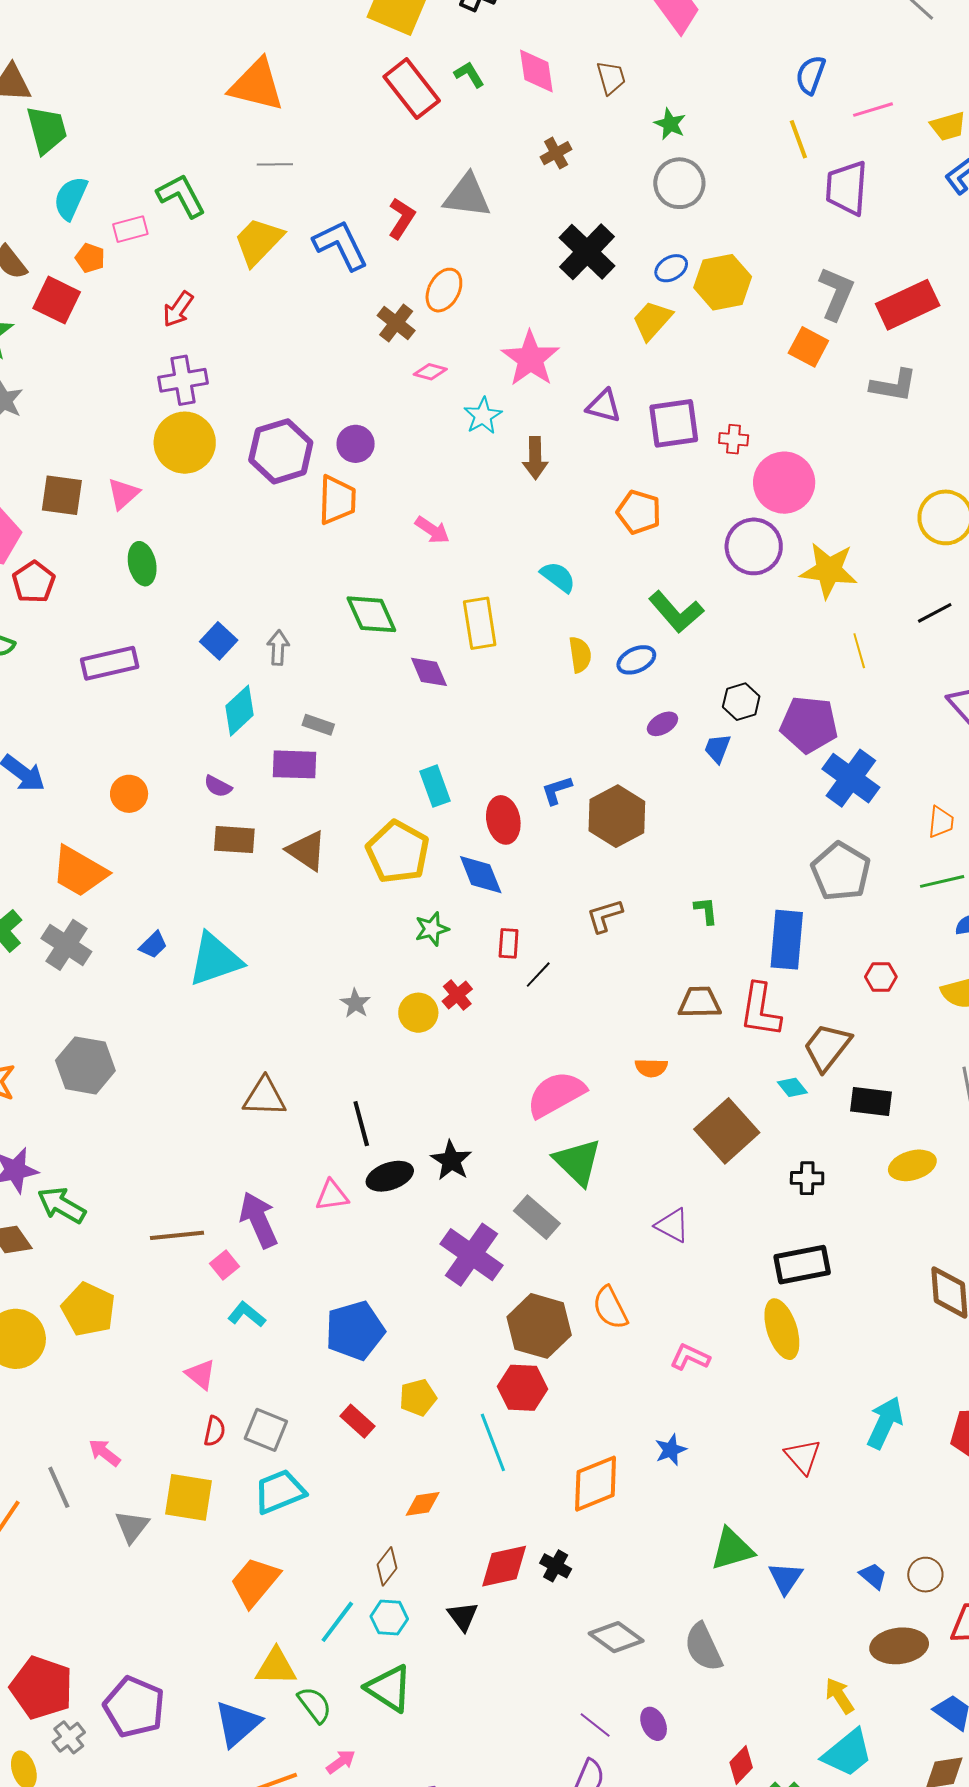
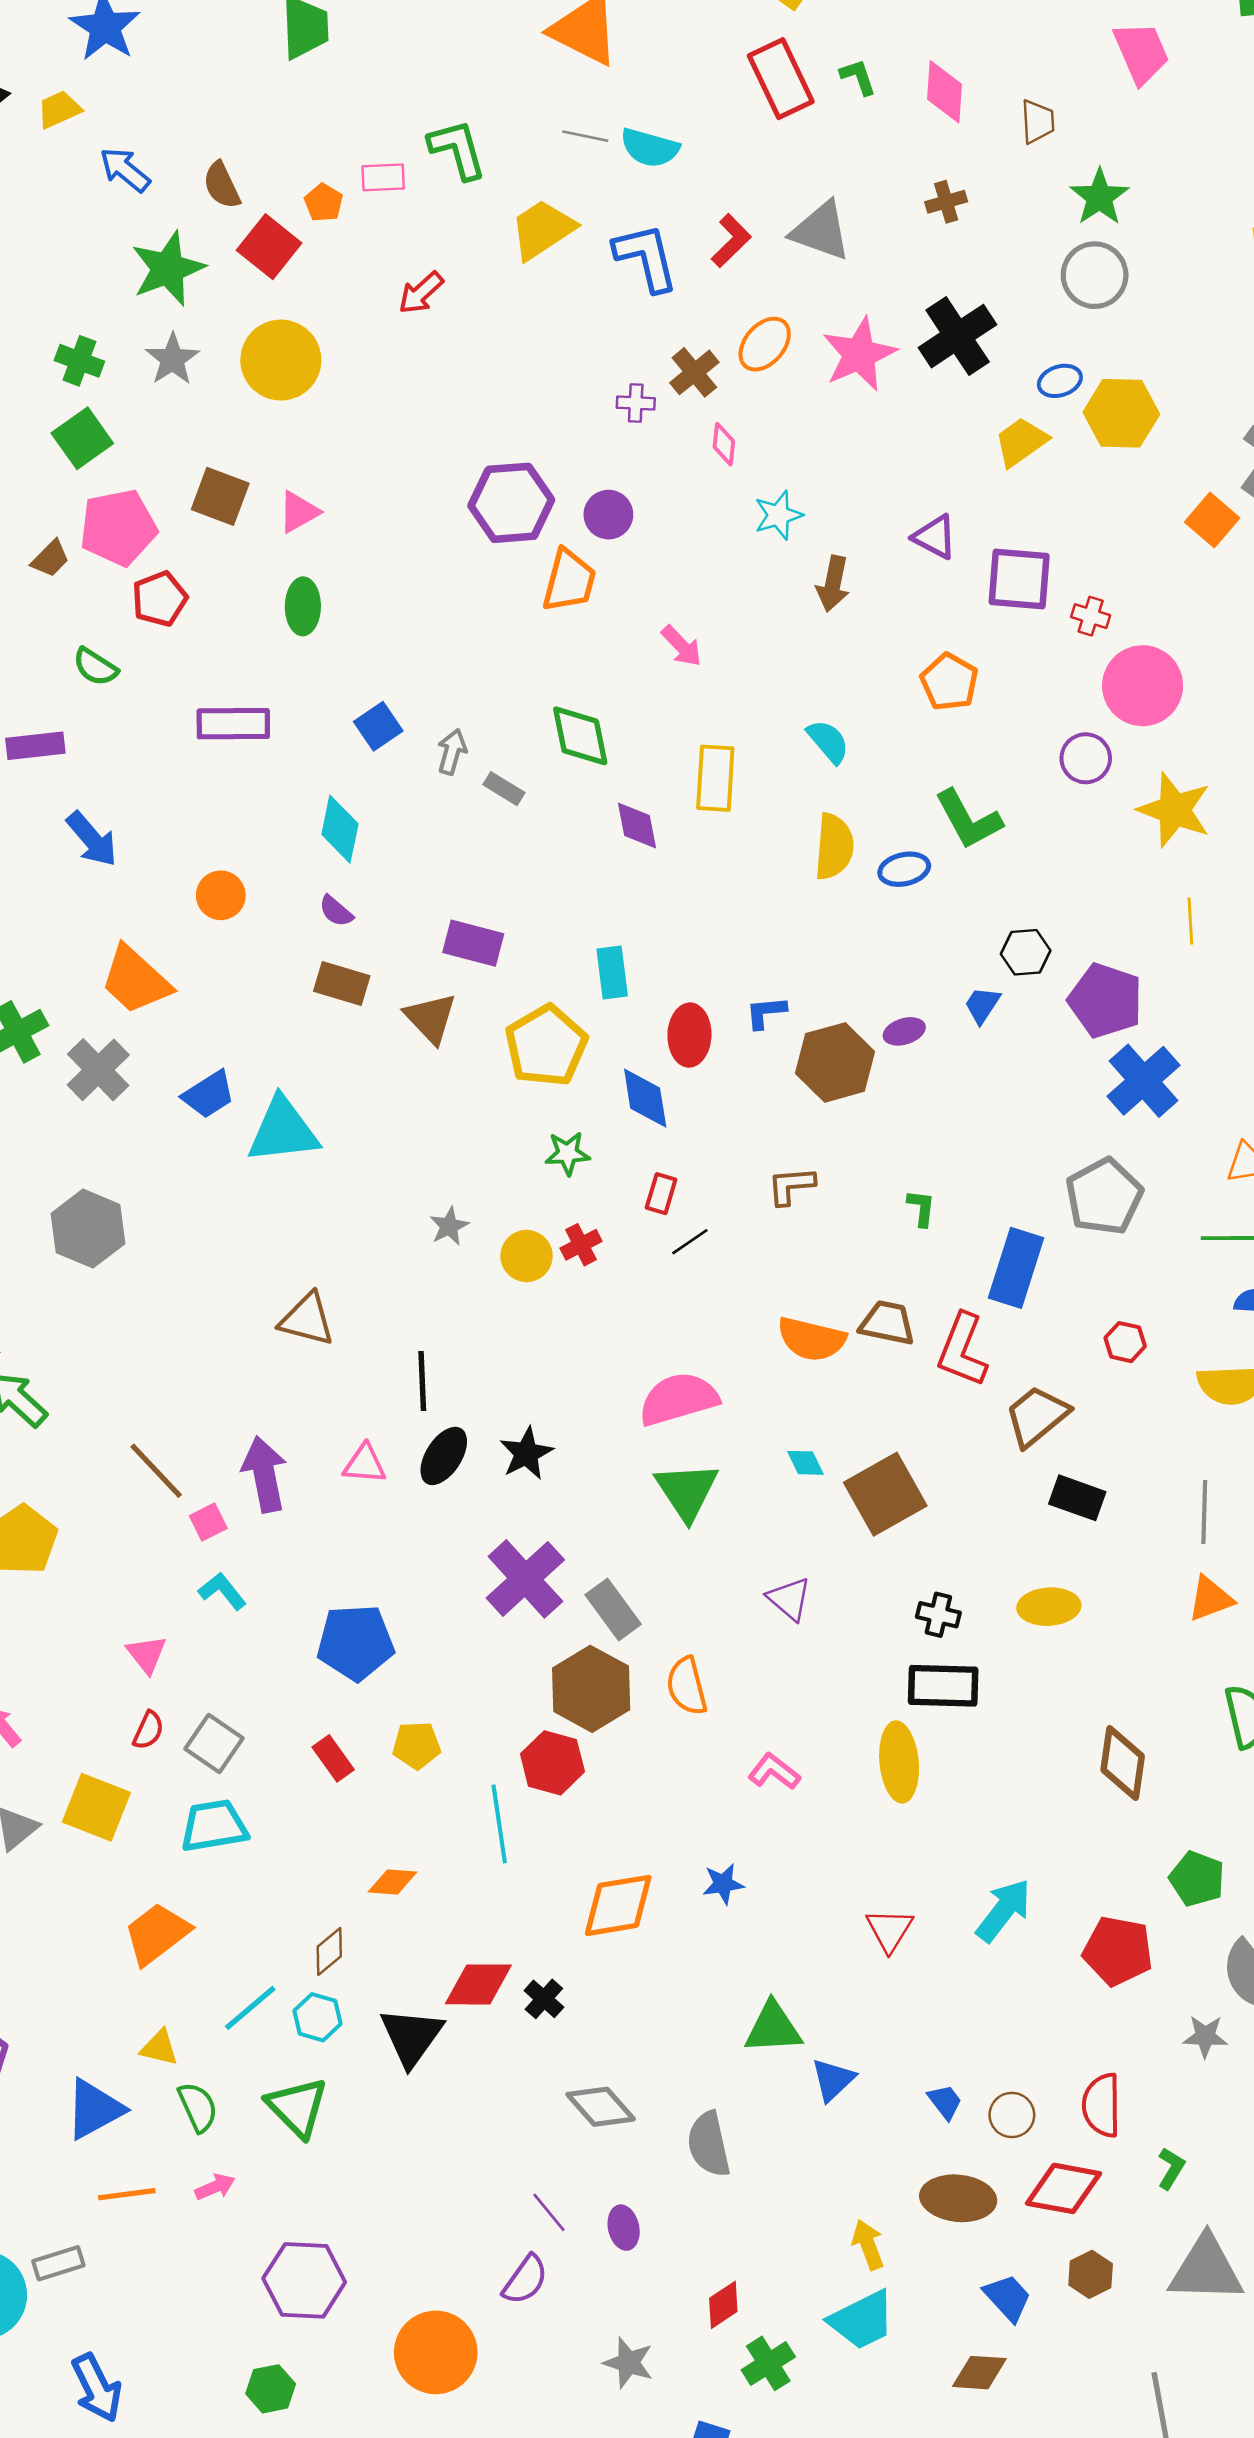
green star: (670, 124) -> (1100, 197), size x1.4
cyan semicircle: (71, 198) -> (650, 148), moved, turned -111
pink star: (530, 359) -> (859, 354), moved
pink diamond: (430, 372) -> (724, 444), turned 68
purple cross: (183, 380) -> (636, 403), moved, size x0.6
yellow circle: (185, 443) -> (281, 360), moved
purple circle: (754, 546) -> (1086, 758), size x0.7
yellow semicircle: (580, 655) -> (834, 847), size x1.4
cyan diamond: (240, 711) -> (340, 829), moved, turned -48
purple ellipse: (662, 724) -> (904, 1031), moved
gray rectangle: (318, 725) -> (504, 789), moved
purple rectangle: (295, 764) -> (473, 943), moved
blue trapezoid: (153, 945) -> (209, 1094), size x1.4
orange semicircle: (651, 1068) -> (811, 1339), moved, size x1.6
cyan diamond: (792, 1087) -> (805, 1463), moved
yellow ellipse: (912, 1165) -> (1049, 1607), moved
black ellipse: (390, 1176) -> (444, 1456), turned -51
black cross: (807, 1178) -> (938, 1615), moved
gray rectangle: (537, 1217) -> (613, 1610), moved
brown line: (177, 1235) -> (156, 1471), turned 40
black triangle: (463, 1616) -> (411, 2037), size x1.6
yellow triangle: (276, 1667) -> (159, 2048), size x0.7

